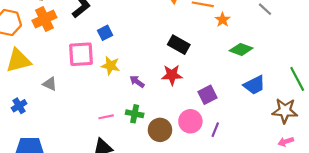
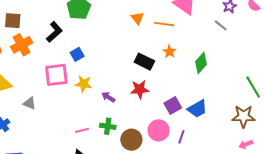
orange star: (223, 20) -> (169, 52), moved
green diamond: (241, 49) -> (201, 63), turned -65
blue trapezoid: (254, 85) -> (197, 109), moved

